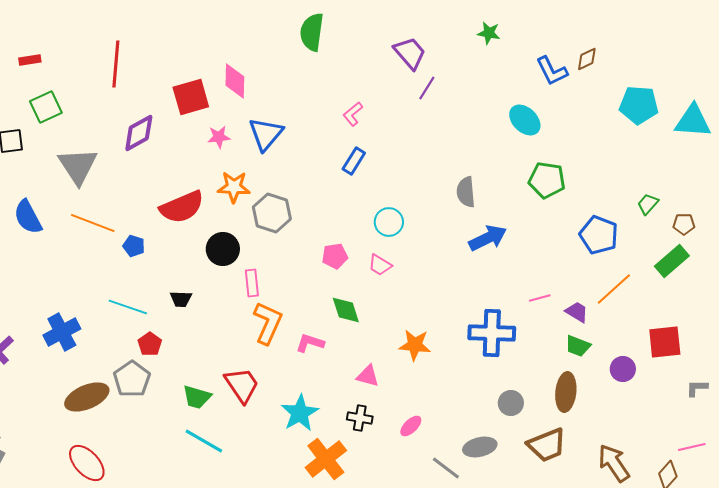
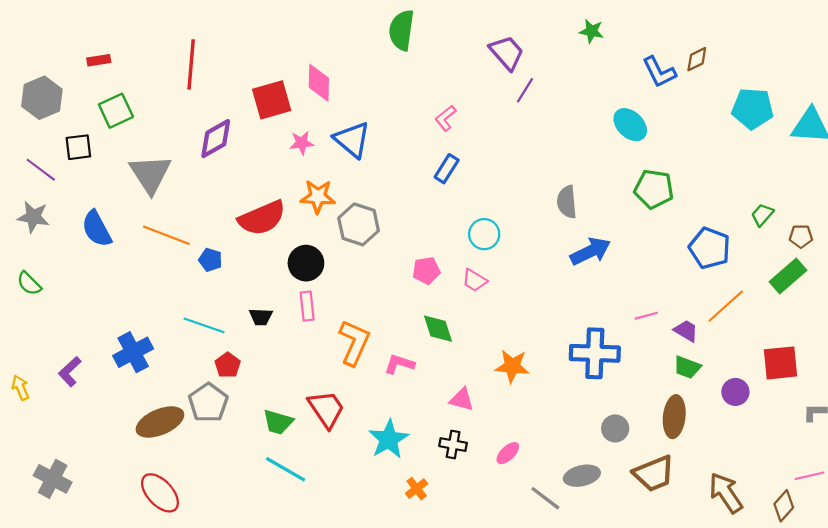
blue triangle: (266, 134) -> (352, 140), turned -30
pink rectangle: (252, 283) -> (307, 306), moved
orange cross: (326, 459) -> (417, 489), size x0.5

